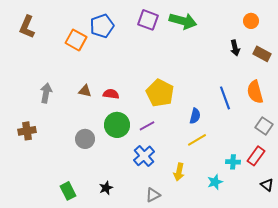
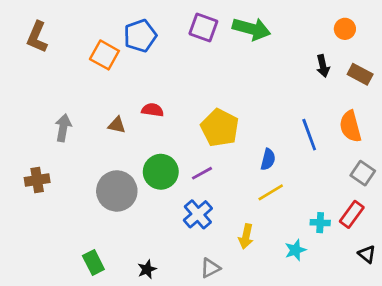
red semicircle: (111, 94) -> (153, 110), moved
gray circle: (85, 139) -> (117, 191), size x1.5
black star: (106, 188) -> (147, 269), moved

